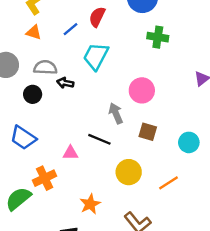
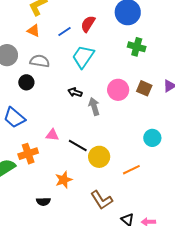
black arrow: (65, 83) -> (75, 92), moved
brown square: (148, 132) -> (144, 88), moved
black line: (99, 139) -> (78, 145), moved

